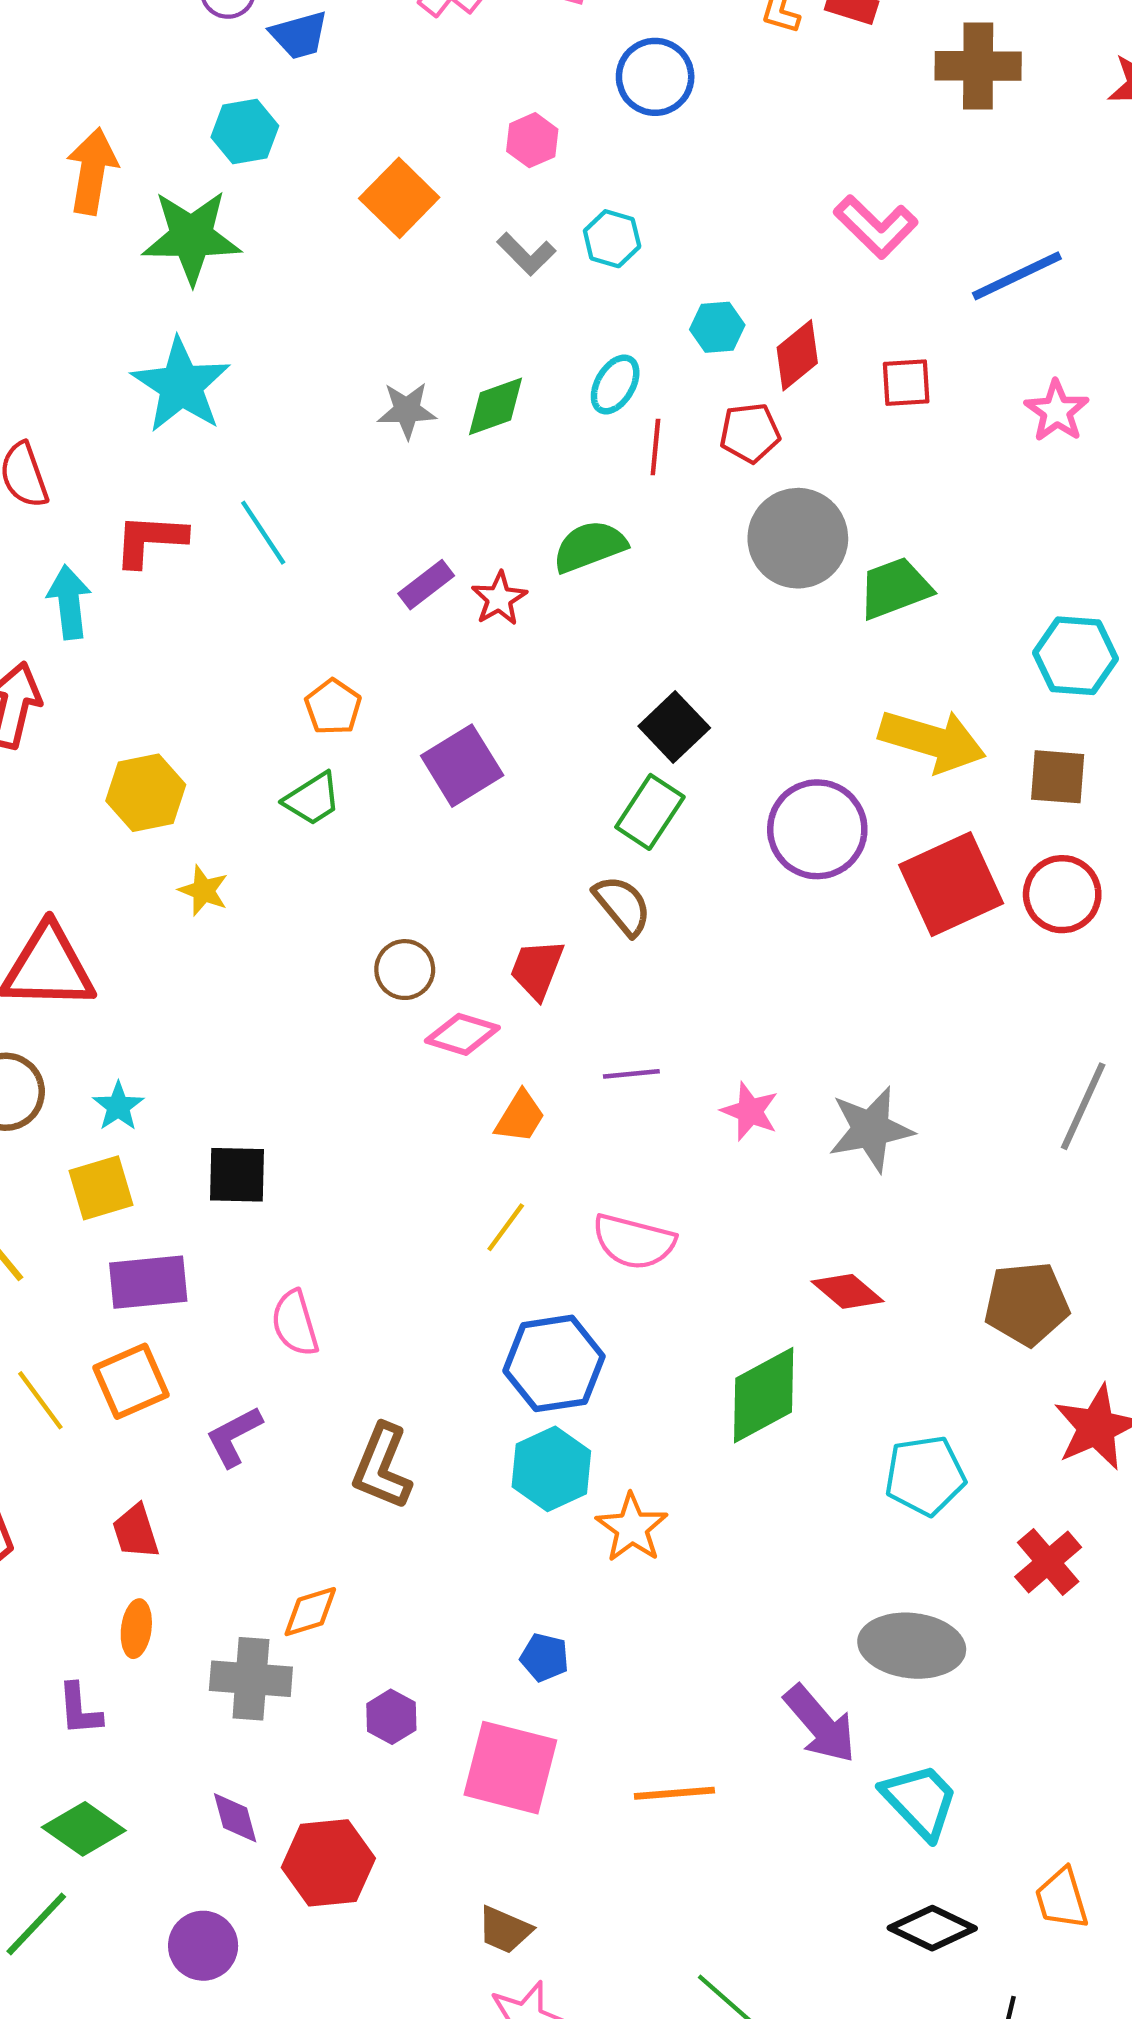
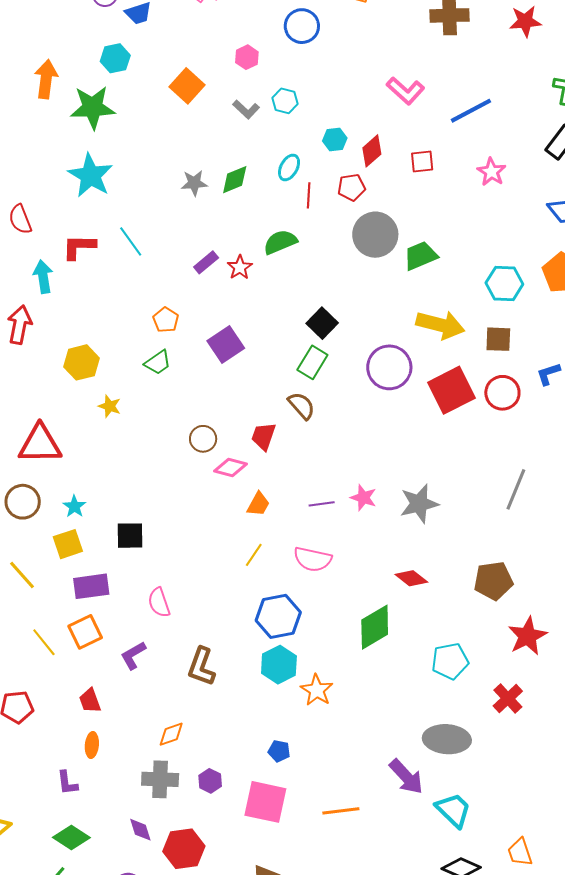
purple line: (631, 1074) -> (322, 504), moved
gray cross: (251, 1679) -> (160, 779), moved

